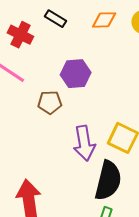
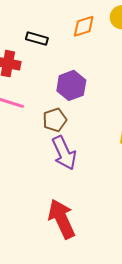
purple arrow: (84, 143) -> (64, 153), moved

